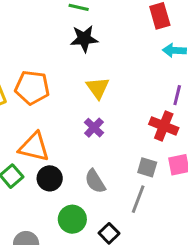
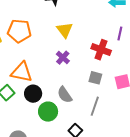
red cross: (164, 126) -> (101, 50), moved
gray square: (147, 167) -> (95, 78), moved
green circle: (72, 219) -> (48, 112), moved

